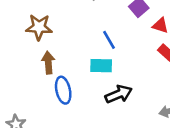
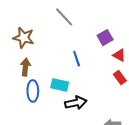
cyan rectangle: (101, 66) -> (60, 85), moved

